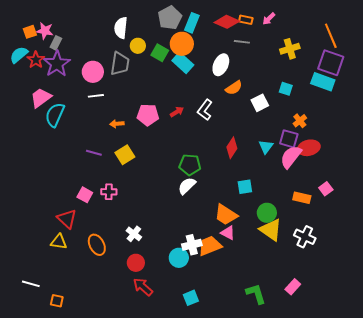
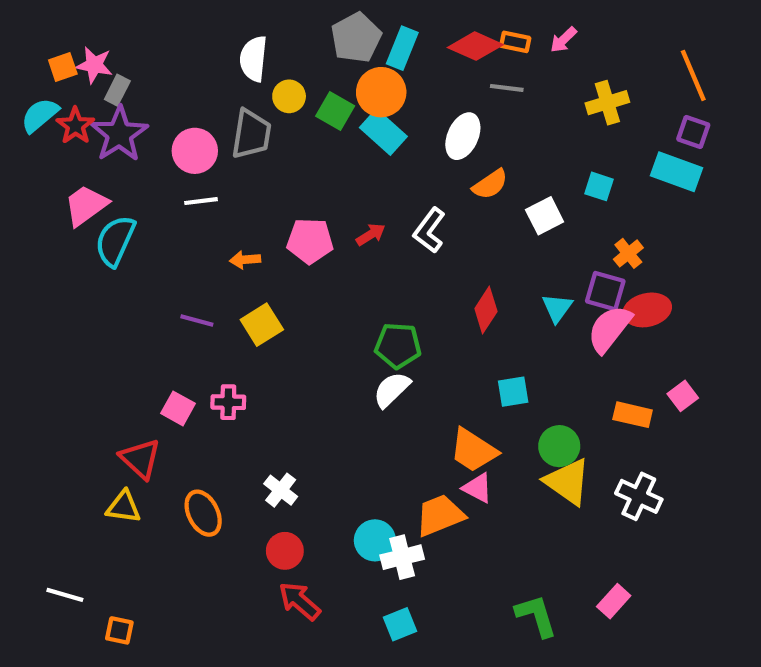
purple square: (331, 63) -> (693, 132), size x0.6
white cross: (192, 245) -> (402, 557), moved

